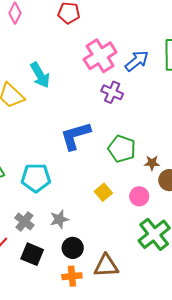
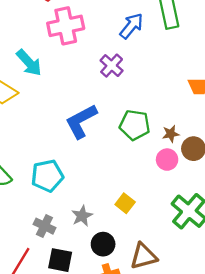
pink cross: (100, 56) -> (66, 26), moved, turned 32
purple cross: (112, 92) -> (112, 66), turned 30
yellow square: (103, 192) -> (125, 203), moved
pink circle: (139, 196) -> (167, 160), moved

